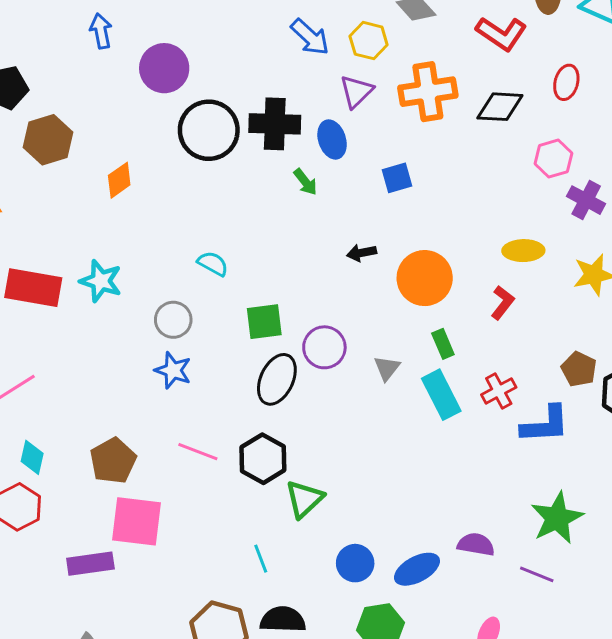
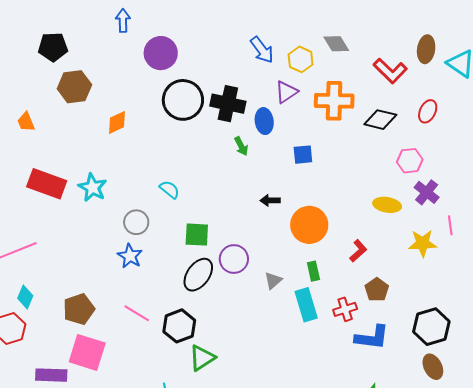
yellow ellipse: (523, 251) -> (387, 205), moved
brown pentagon: (579, 369) -> (377, 290), moved

